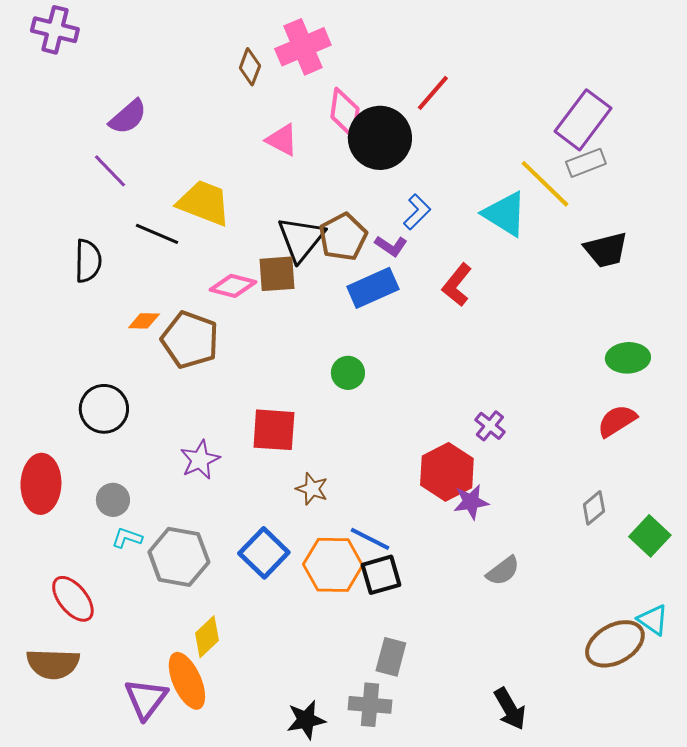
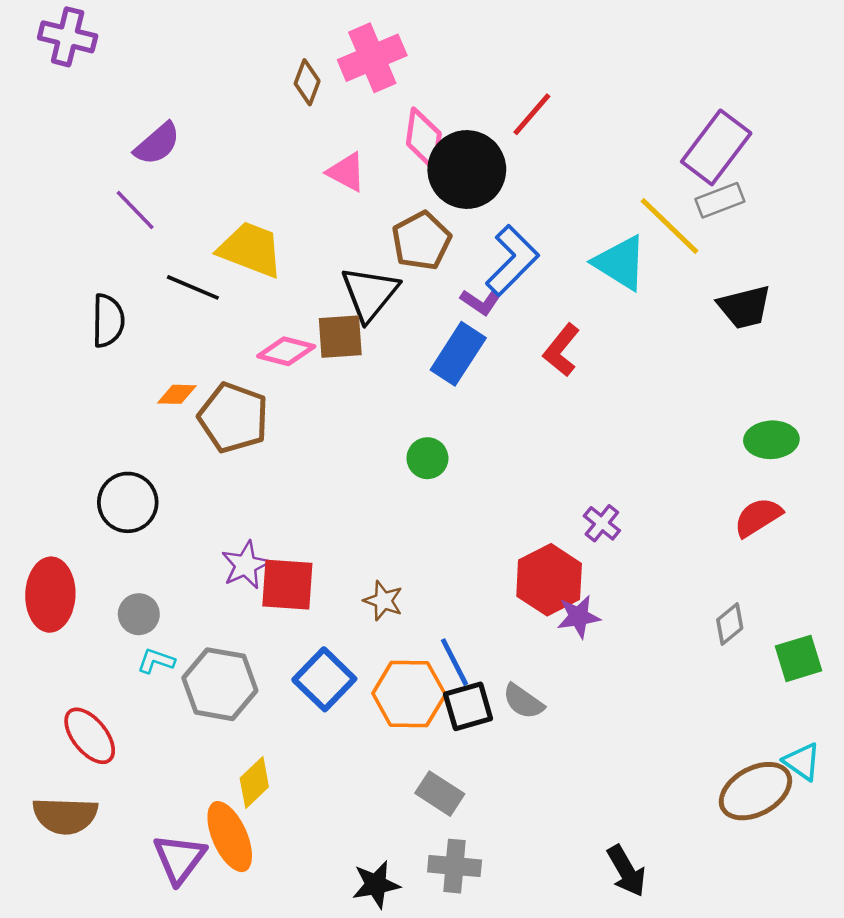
blue L-shape: (417, 212) -> (512, 260), size x1.6
brown pentagon: (343, 237) -> (421, 241), moved
blue rectangle: (373, 288) -> (458, 354), turned -33
red square: (274, 430) -> (287, 585), moved
green square: (650, 536) -> (798, 658), turned 30
blue line: (370, 539) -> (455, 662), turned 36
gray semicircle: (503, 571) -> (523, 701), moved, turned 72
gray rectangle: (391, 657) -> (440, 794), moved, turned -72

